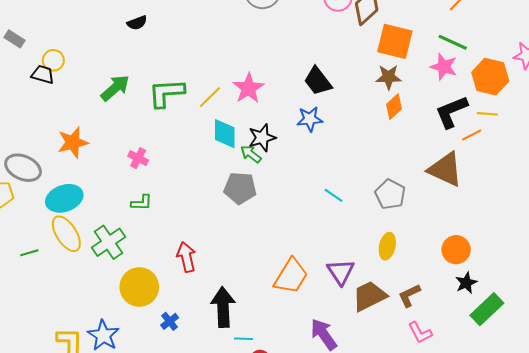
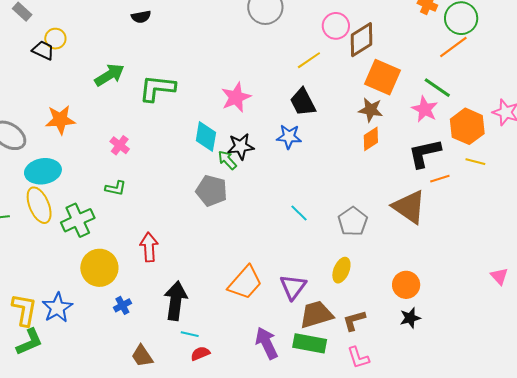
yellow line: (210, 97) -> (309, 60), moved
yellow line: (487, 114) -> (475, 162), moved
green rectangle: (487, 309) -> (310, 343), moved, turned 44

